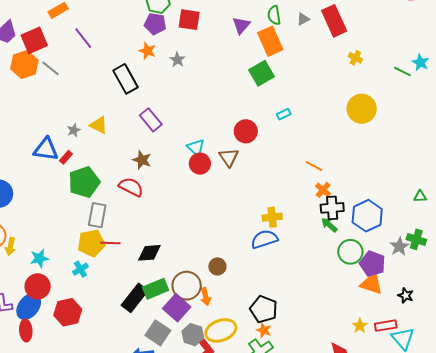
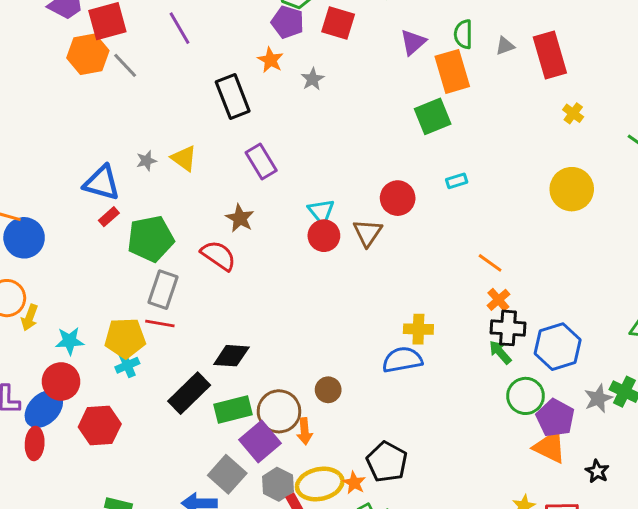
red rectangle: (66, 157) -> (109, 217), moved
yellow pentagon: (91, 243) -> (125, 338), moved
red line: (110, 243) -> (160, 323), moved
black rectangle: (135, 298) -> (189, 393), moved
orange star: (264, 330) -> (354, 483), moved

